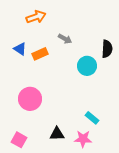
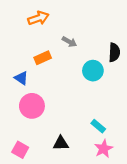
blue triangle: (20, 49) -> (21, 78), moved
pink star: (83, 139) -> (104, 149), moved, turned -30

